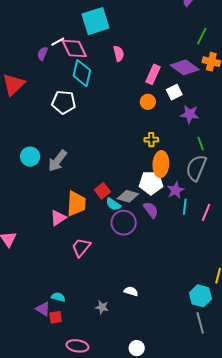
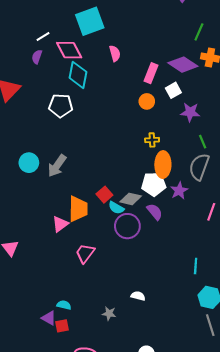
white line: (58, 42) -> (43, 37), moved
cyan line: (185, 207) -> (196, 266), moved

